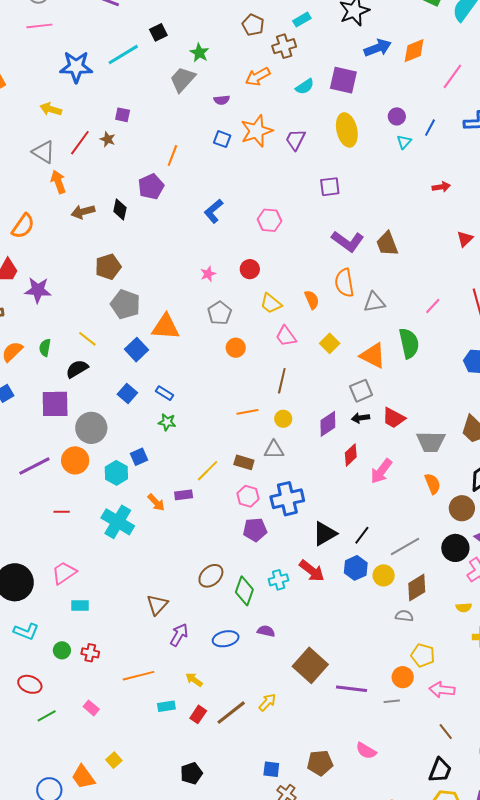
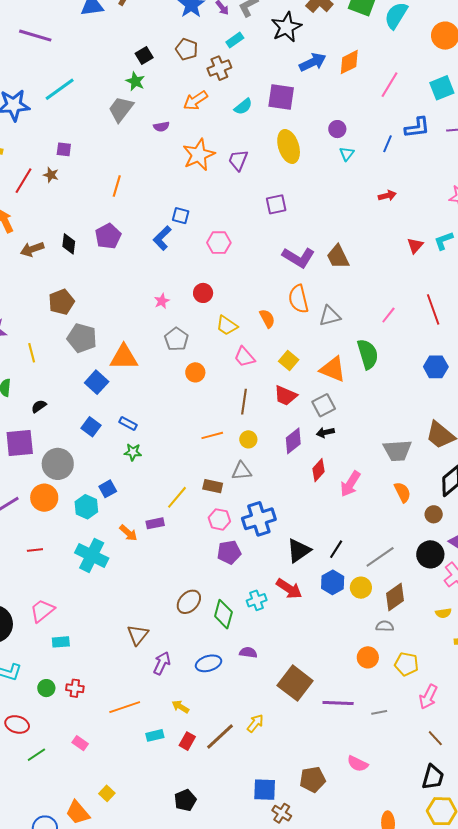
black square: (158, 32) -> (144, 56), moved
blue line: (430, 128) -> (388, 144), moved
blue square: (222, 139) -> (181, 216), moved
purple pentagon: (151, 187) -> (108, 236), moved
yellow line: (87, 339) -> (32, 353), moved, turned 42
black semicircle: (77, 369) -> (39, 406), size x0.7
red trapezoid: (394, 418) -> (285, 396), moved
brown circle: (462, 508) -> (434, 514), size x0.7
orange circle: (403, 677) -> (368, 657), moved
pink arrow: (442, 690) -> (428, 697), turned -65
blue square: (271, 769) -> (265, 790), size x1.4

